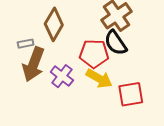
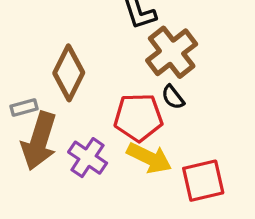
black semicircle: (116, 43) -> (173, 97), size x0.6

